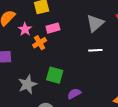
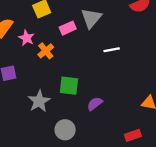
gray triangle: (95, 23) -> (91, 18), moved
pink rectangle: (53, 28) -> (68, 28), moved

